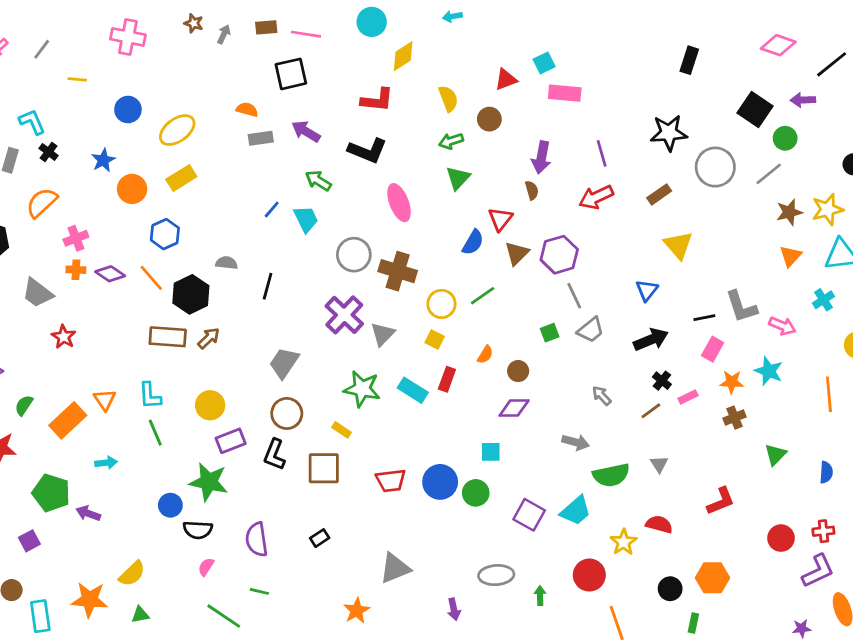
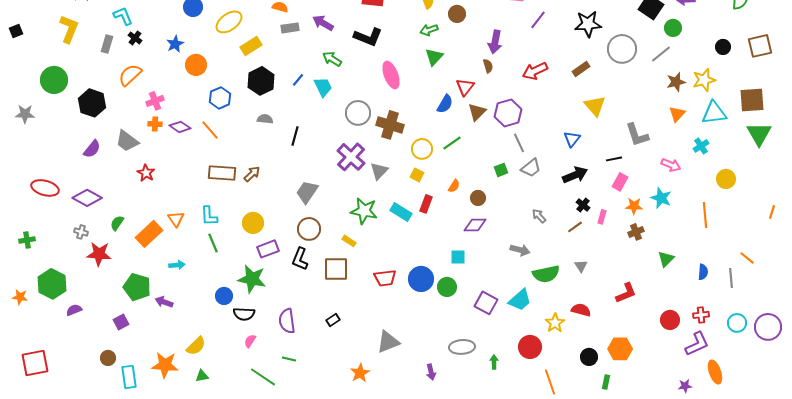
purple line: (602, 153) -> (538, 20), moved, turned 54
yellow rectangle: (181, 178) -> (251, 46), moved
black hexagon: (191, 294) -> (261, 81), moved
gray L-shape: (741, 307) -> (637, 135), moved
pink rectangle: (688, 397) -> (602, 217), turned -48

